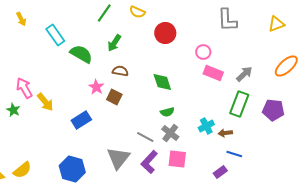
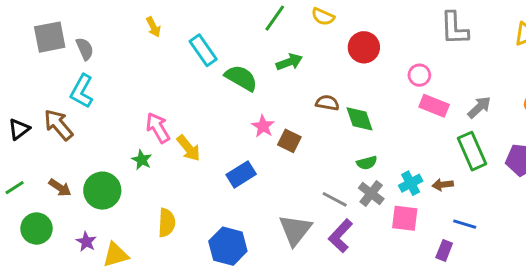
green arrow: (114, 43) -> (289, 62), turned -144
brown semicircle: (120, 71) -> (327, 103), moved
green rectangle: (239, 104) -> (472, 151), turned -45
cyan cross: (206, 126) -> (411, 183), moved
brown arrow: (225, 133) -> (443, 185), moved
pink square: (177, 159) -> (405, 218), moved
yellow semicircle: (22, 170) -> (167, 223), moved, turned -48
purple rectangle: (220, 172) -> (444, 250), turned -32

